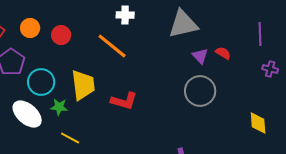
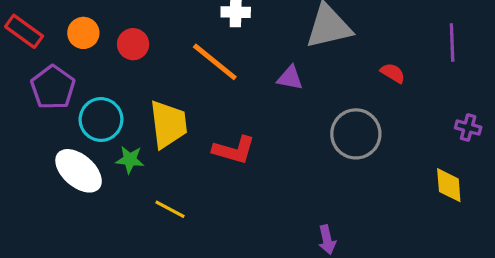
purple triangle: (200, 56) -> (290, 78), moved, turned -36
purple cross: (270, 69) -> (468, 128), moved
yellow line: (70, 138) -> (170, 209), moved

